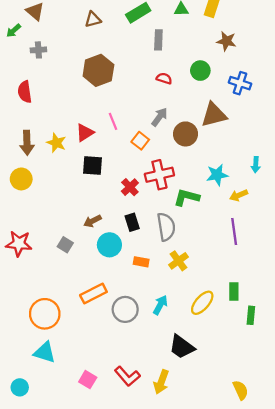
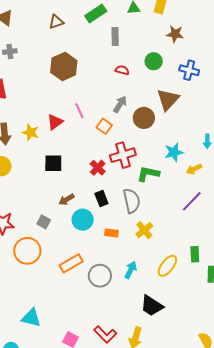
brown triangle: (214, 115) -> (168, 100), turned -30
black square: (93, 166) -> (53, 163), moved
purple line: (234, 231) -> (192, 201), turned 55
orange circle: (45, 314) -> (27, 251), moved

